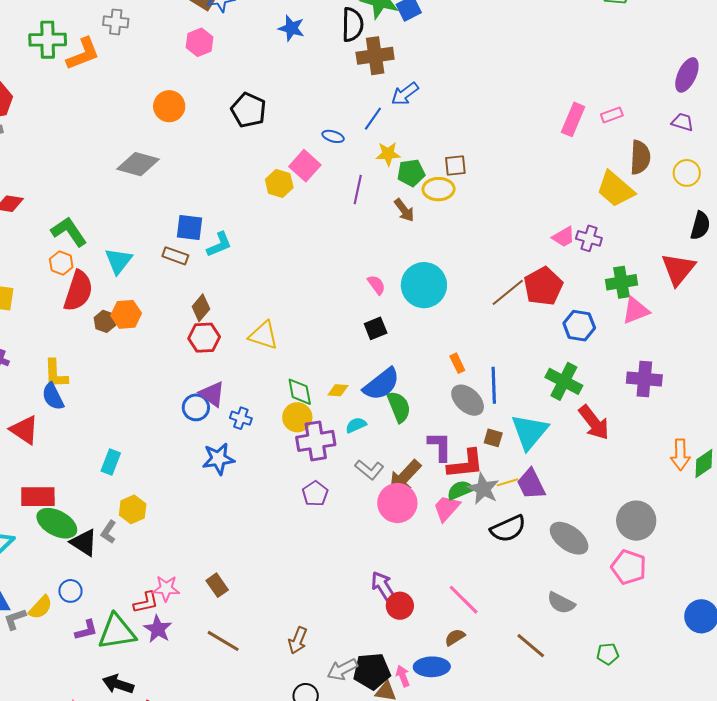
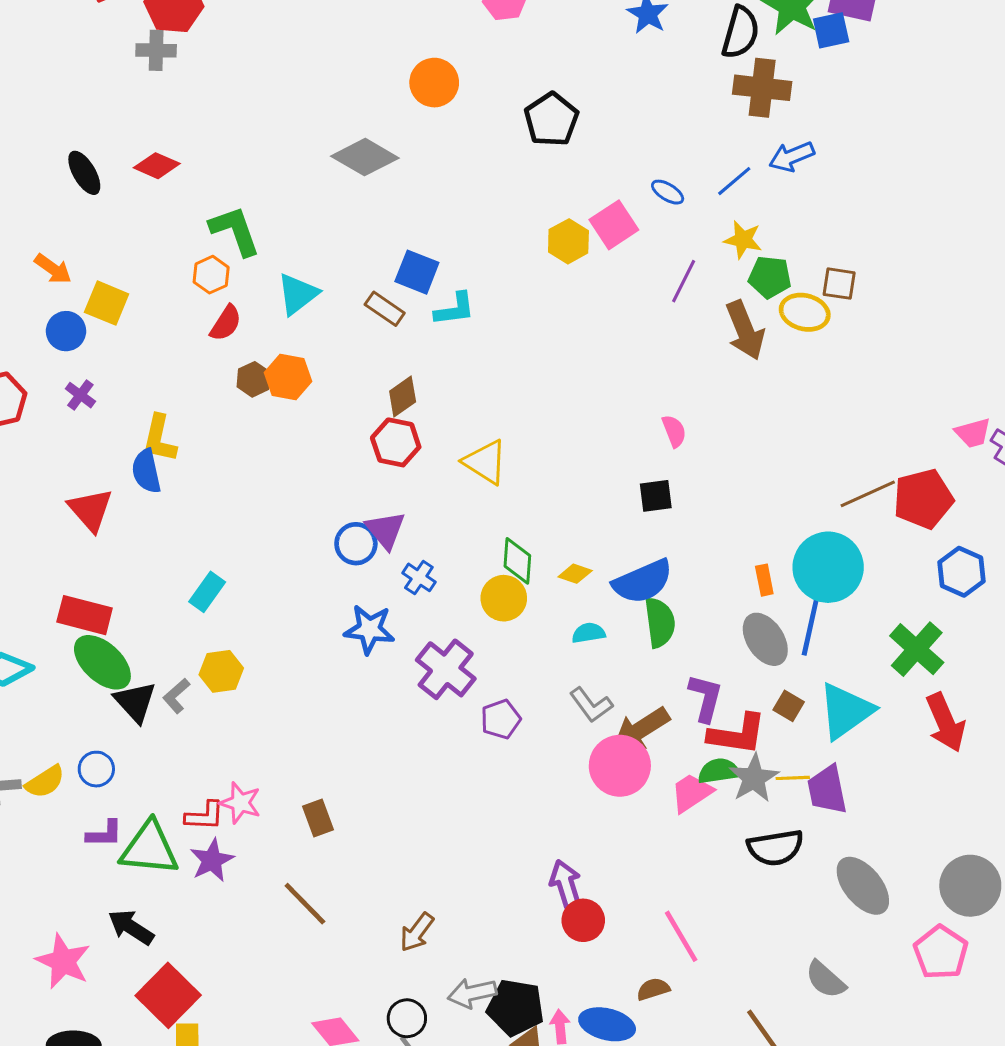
brown arrow: (404, 210) -> (745, 330), size x1.5
cyan circle: (424, 285) -> (828, 567), moved
red semicircle: (78, 291) -> (226, 323), size x0.6
purple cross: (316, 441) -> (446, 669), moved, turned 33

